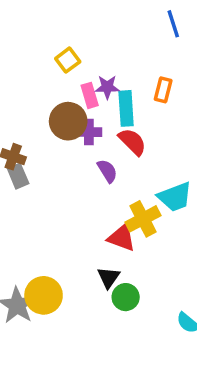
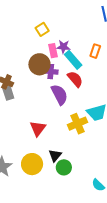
cyan rectangle: (126, 108) -> (73, 60), turned -42
purple semicircle: (107, 171) -> (59, 95), size x1.5
red triangle: (122, 238) -> (38, 128), moved, turned 42
yellow circle: (44, 295) -> (32, 164), moved

